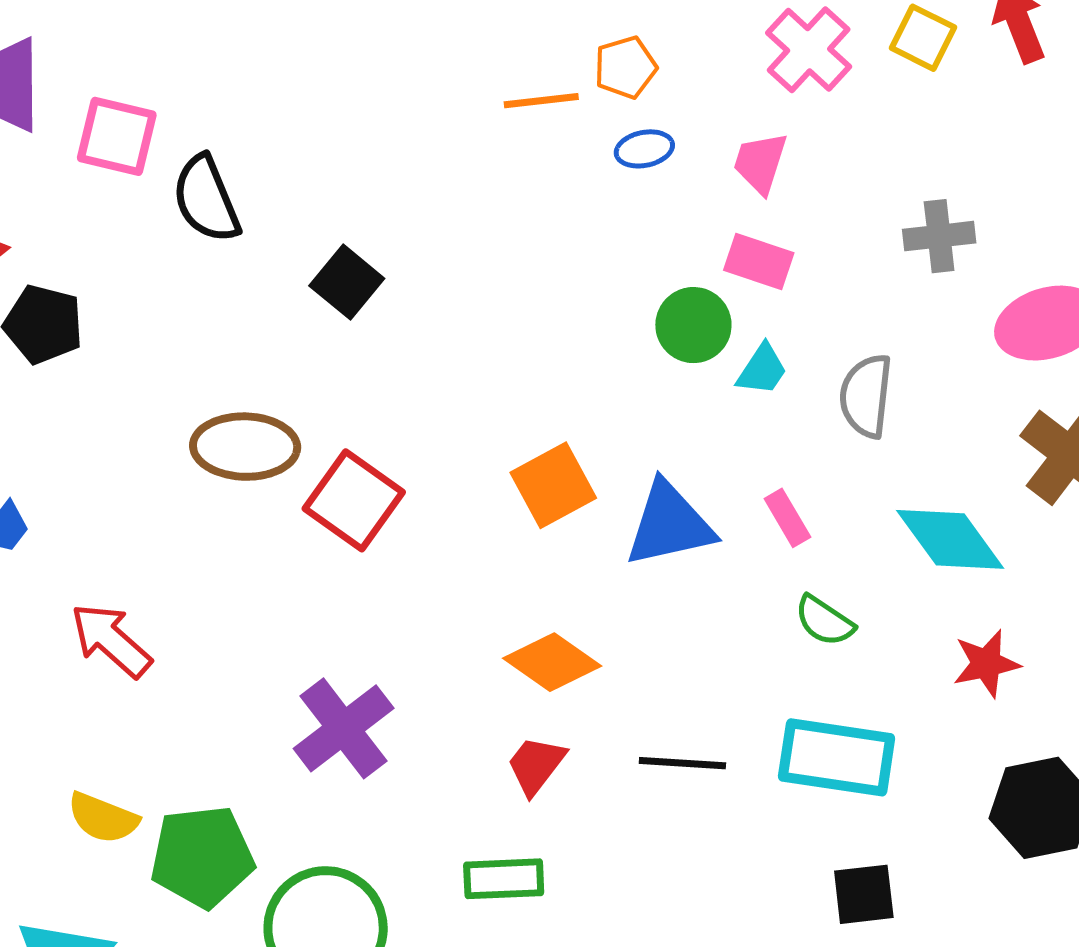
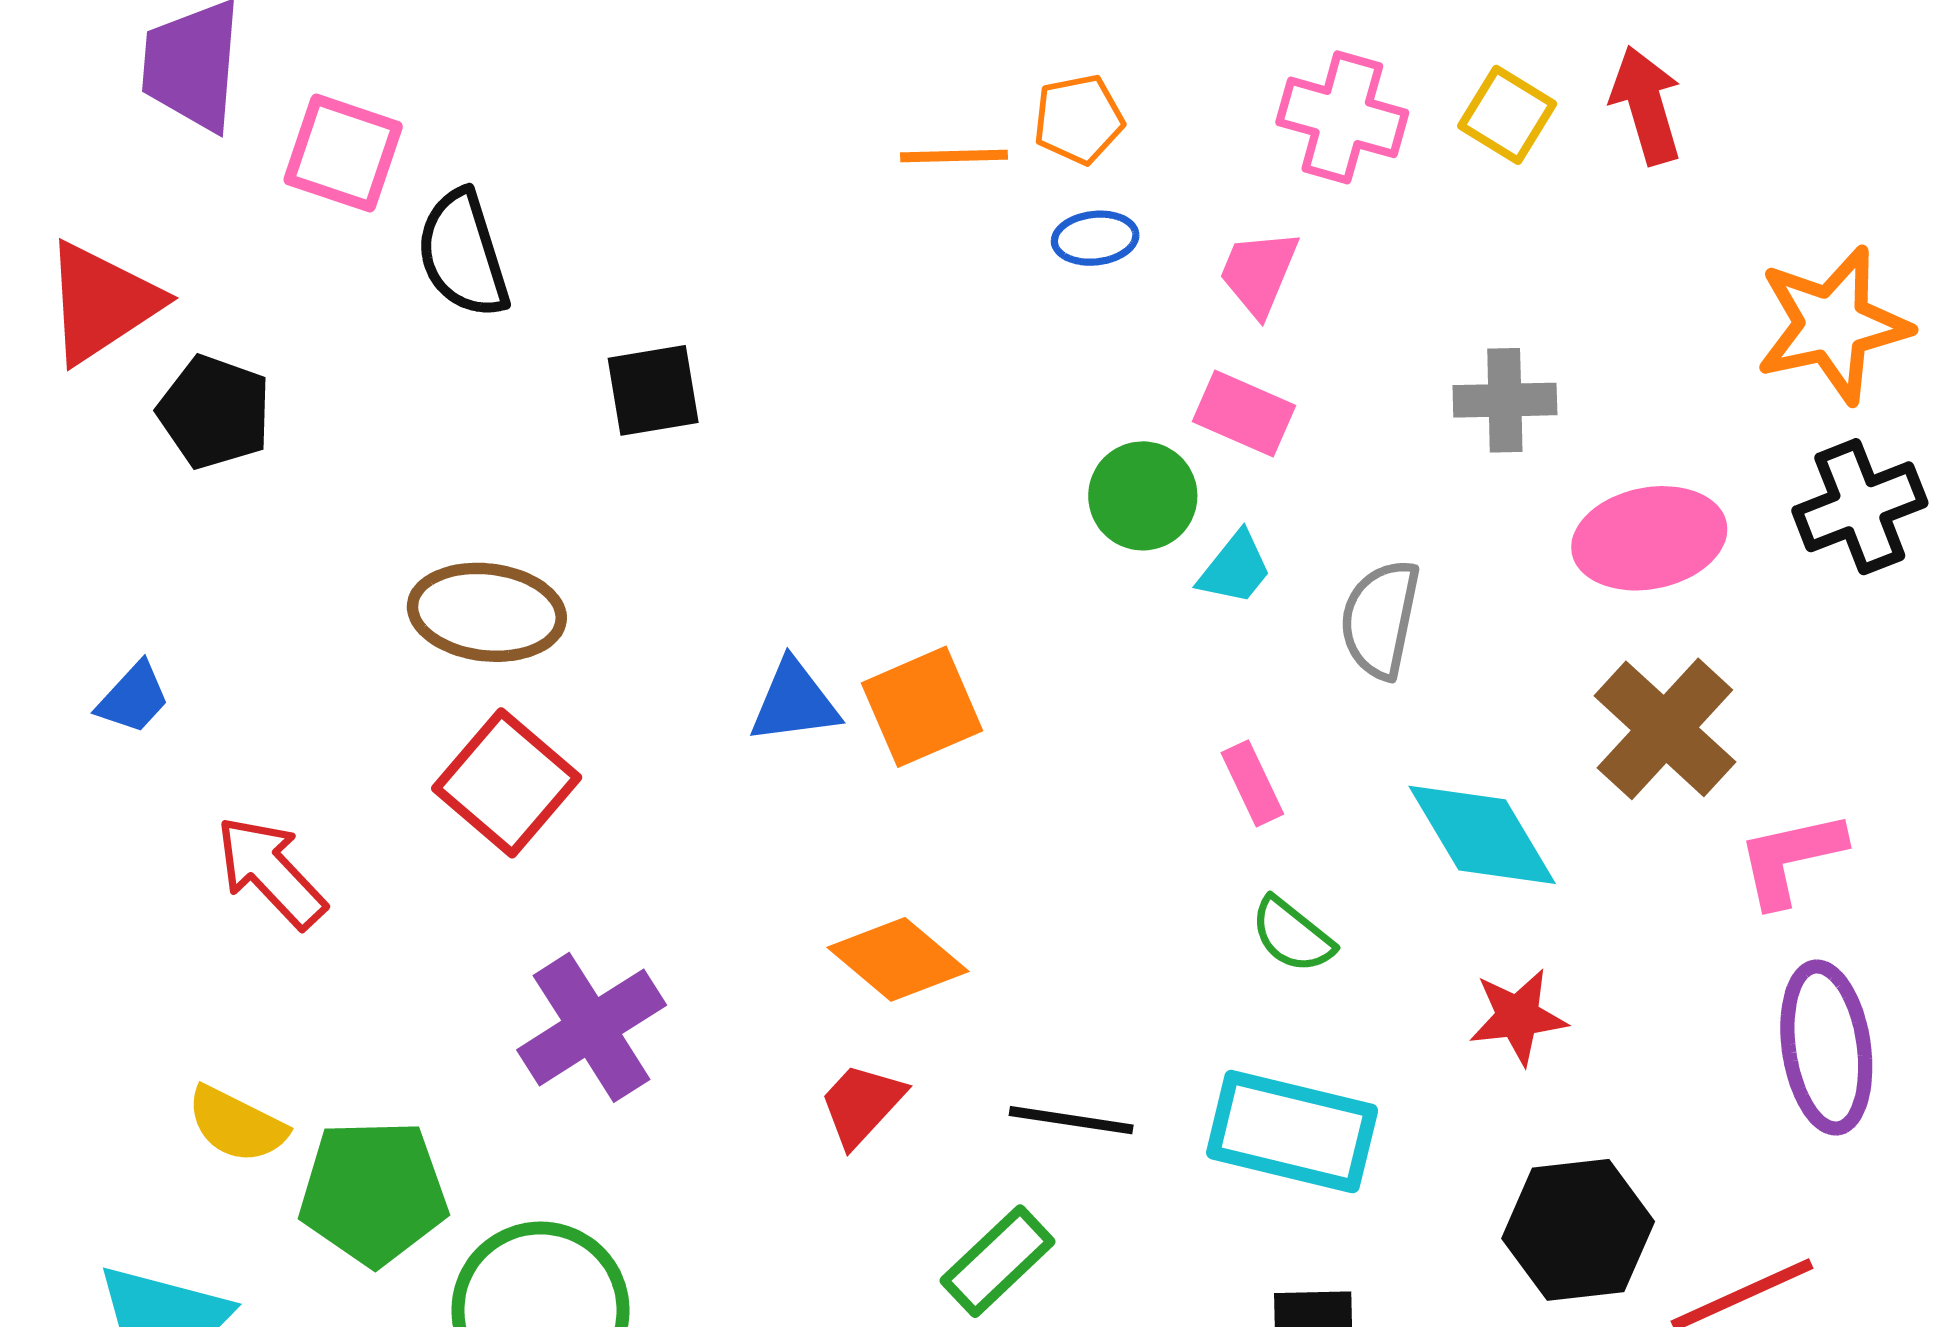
pink cross: (809, 50) -> (1342, 117), turned -32
black square: (347, 282) -> (653, 390), turned 36
red square: (354, 500) -> (507, 783), moved
blue triangle: (669, 524) -> (794, 702), moved, size x0.7
green rectangle: (504, 879) -> (998, 1261), moved, turned -46

